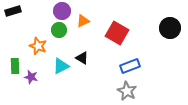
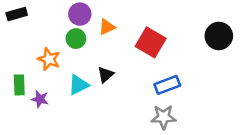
black triangle: (82, 58) -> (106, 75), turned 48
gray star: (127, 91) -> (163, 117), turned -30

